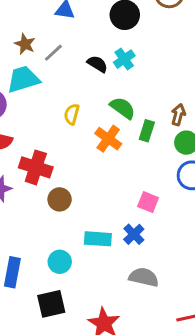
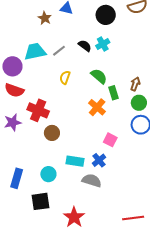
brown star: (25, 44) -> (45, 18), moved
gray line: (53, 53) -> (59, 51), moved
green rectangle: (147, 131) -> (114, 93), turned -40
orange cross: (108, 139) -> (97, 107), moved
gray semicircle: (144, 277) -> (92, 181), moved

